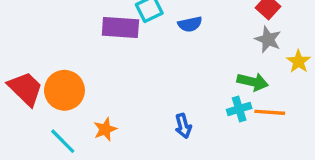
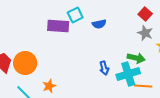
cyan cross: (239, 109) -> (128, 74), size x1.6
orange line: (270, 112) -> (143, 86), moved
blue arrow: (183, 126) -> (104, 68), moved

